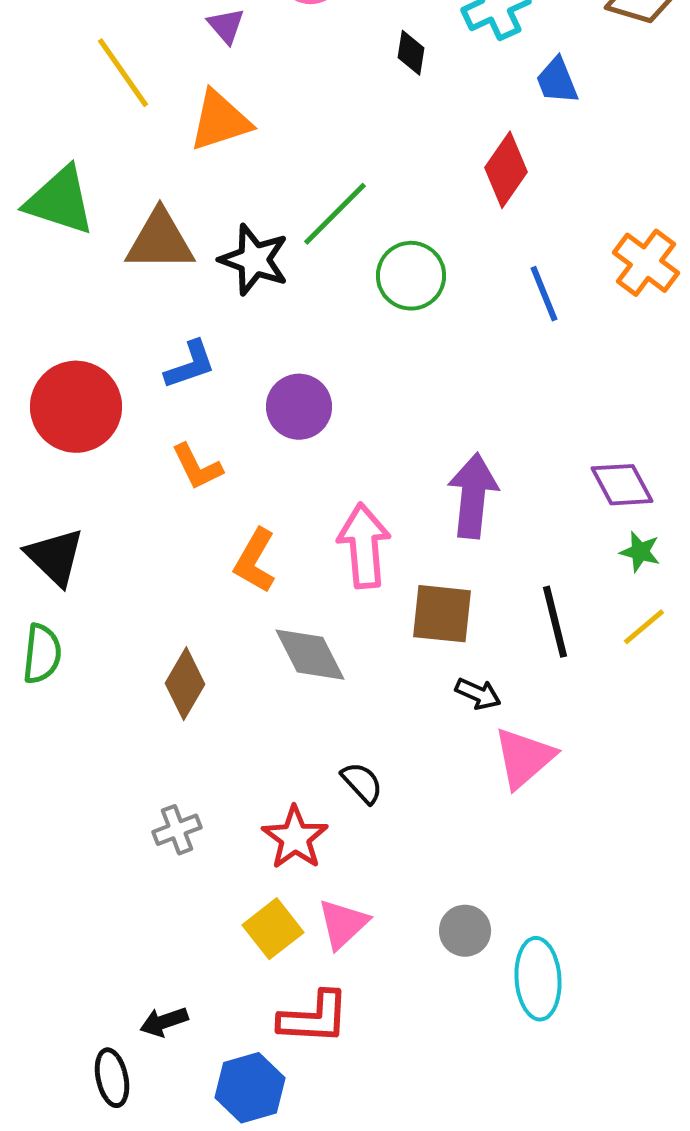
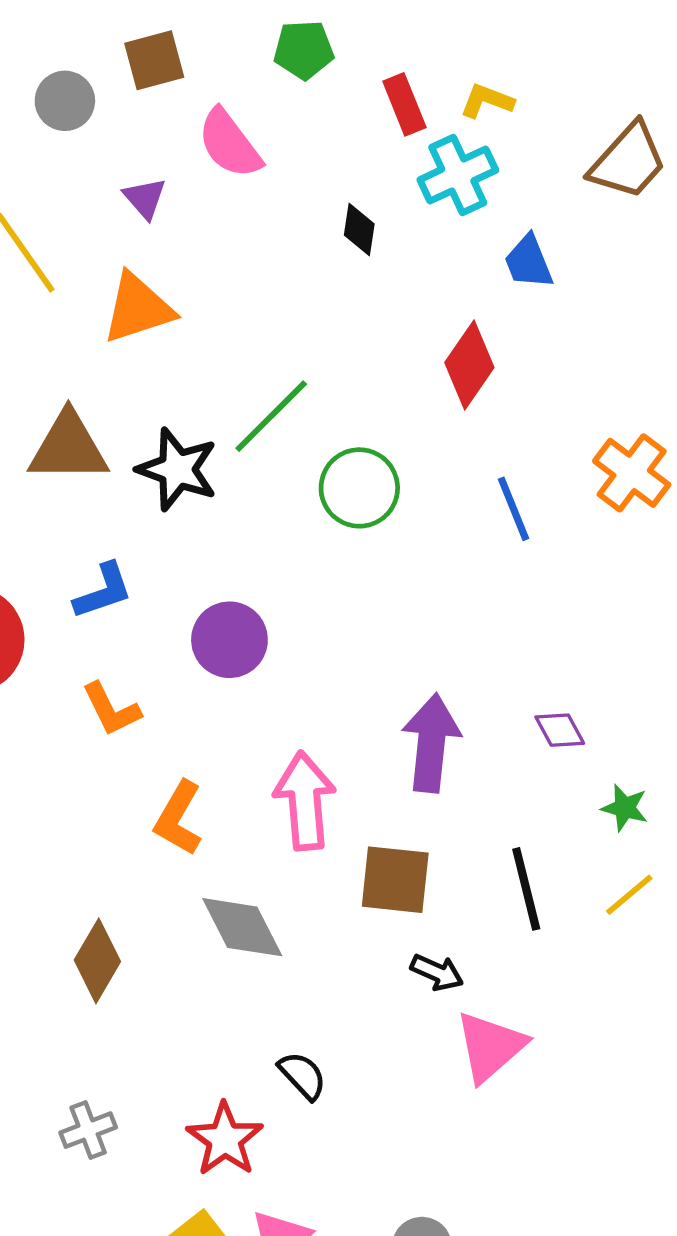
purple diamond: (622, 485) -> (560, 730), moved, size x0.7

